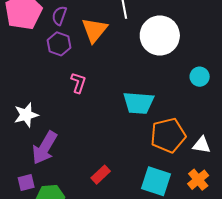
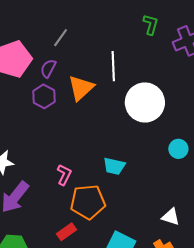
pink L-shape: (78, 83) -> (64, 175), moved
cyan trapezoid: (139, 103) -> (114, 166), size x0.7
orange pentagon: (168, 135) -> (88, 202), moved

